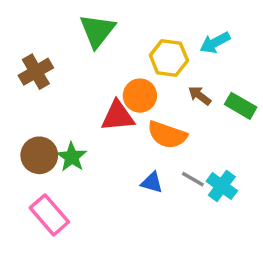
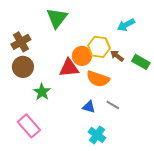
yellow hexagon: (169, 58) -> (99, 47), moved
brown circle: (39, 155) -> (23, 67), moved
cyan cross: (222, 186) -> (97, 135), moved

